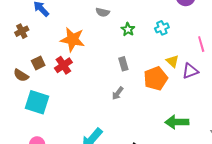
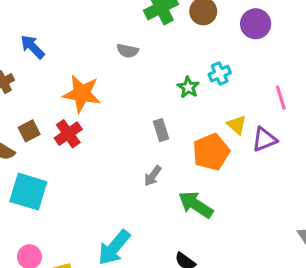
green star: (128, 29) -> (188, 87), moved
green arrow: (177, 122) -> (196, 205), moved, turned 35

